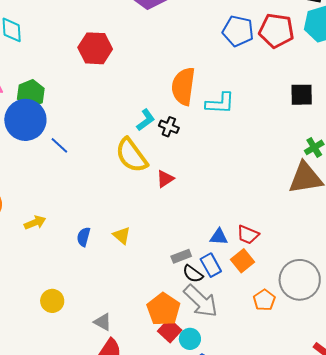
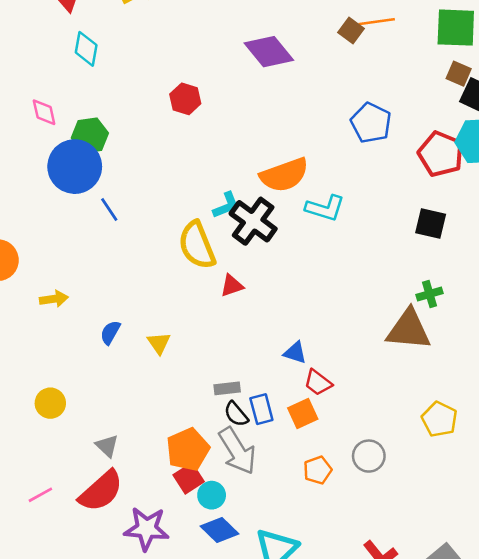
red pentagon: (276, 31) -> (441, 154), moved
red hexagon: (95, 48) -> (185, 99), size x0.7
orange semicircle: (183, 86) -> (284, 175), turned -132
black cross: (169, 127) -> (253, 221), size x1.8
blue triangle: (219, 237) -> (295, 353), moved
gray circle: (300, 280) -> (369, 456), size x0.6

